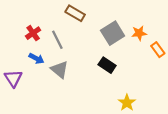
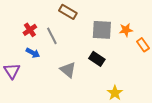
gray square: (113, 33) -> (102, 30), turned 35
gray triangle: (60, 70) -> (68, 70), moved

